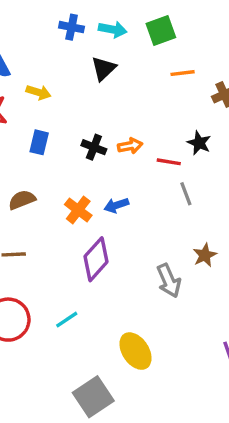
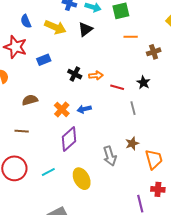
yellow arrow: (39, 92) -> (55, 27), moved, size x1.5
blue rectangle: (39, 142) -> (44, 60), moved, turned 48
black star: (199, 143) -> (143, 83), moved
gray line: (186, 194) -> (133, 108), moved
yellow ellipse: (136, 351) -> (82, 179), moved

